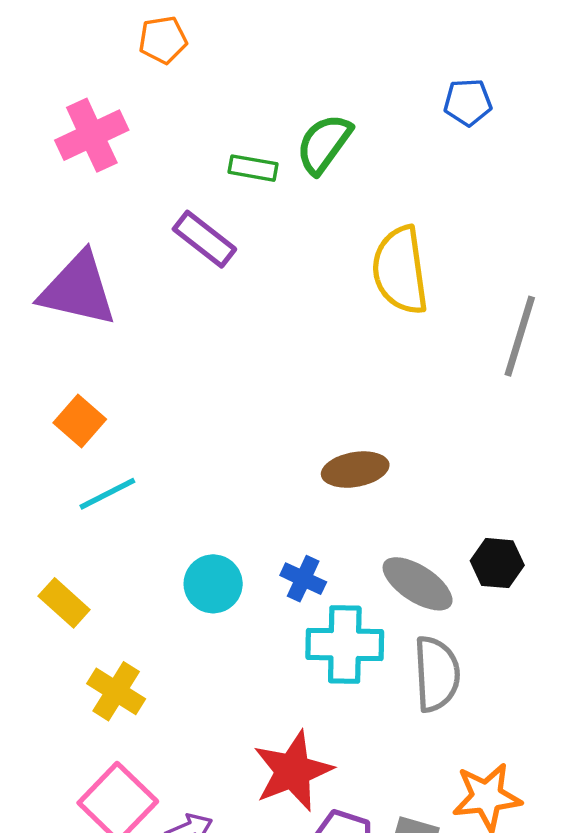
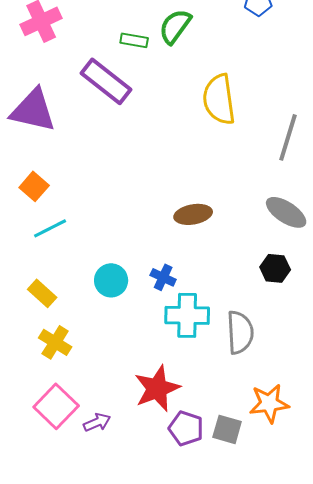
purple rectangle: (204, 239) -> (106, 81), size x1.4
gray ellipse: (418, 584) -> (286, 212), moved
yellow rectangle: (64, 603) -> (42, 293), moved

